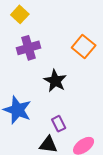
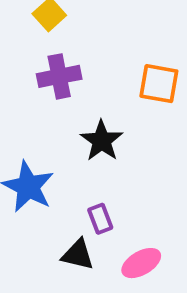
orange square: (84, 46) -> (159, 84), turned -35

